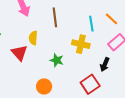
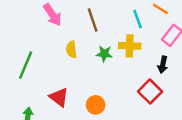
red triangle: (19, 53) -> (59, 97), moved
green star: (57, 60) -> (104, 54), moved

